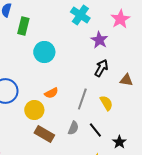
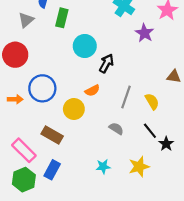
black arrow: (101, 68) -> (106, 63), moved
gray semicircle: (73, 128) -> (116, 129), turned -80
black line: (95, 130) -> (150, 131), moved
brown rectangle: (44, 134) -> (52, 135), moved

